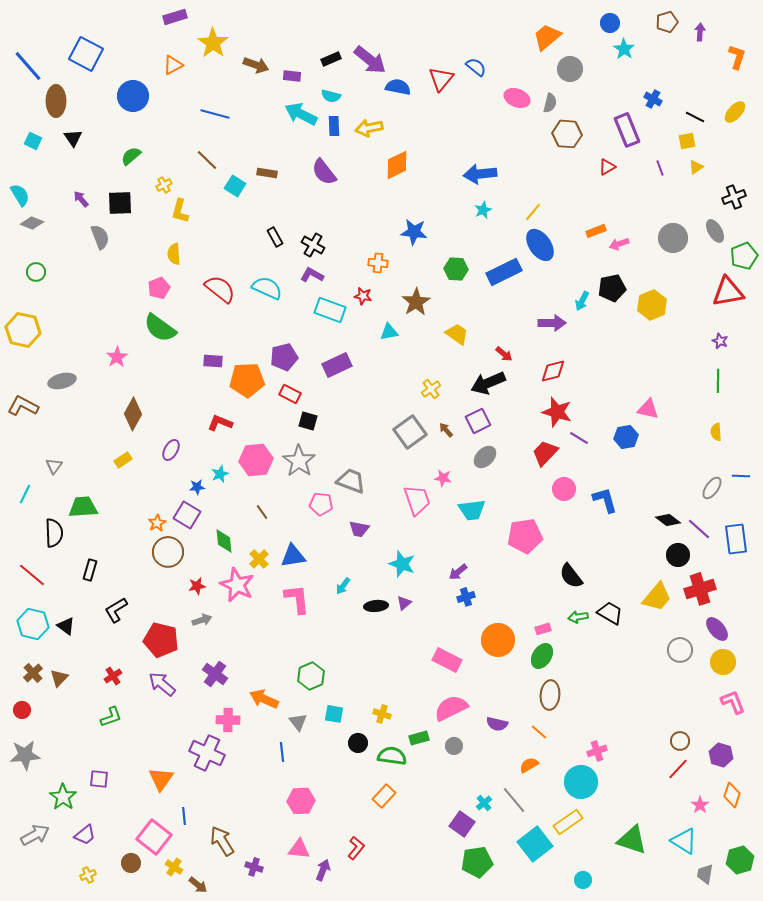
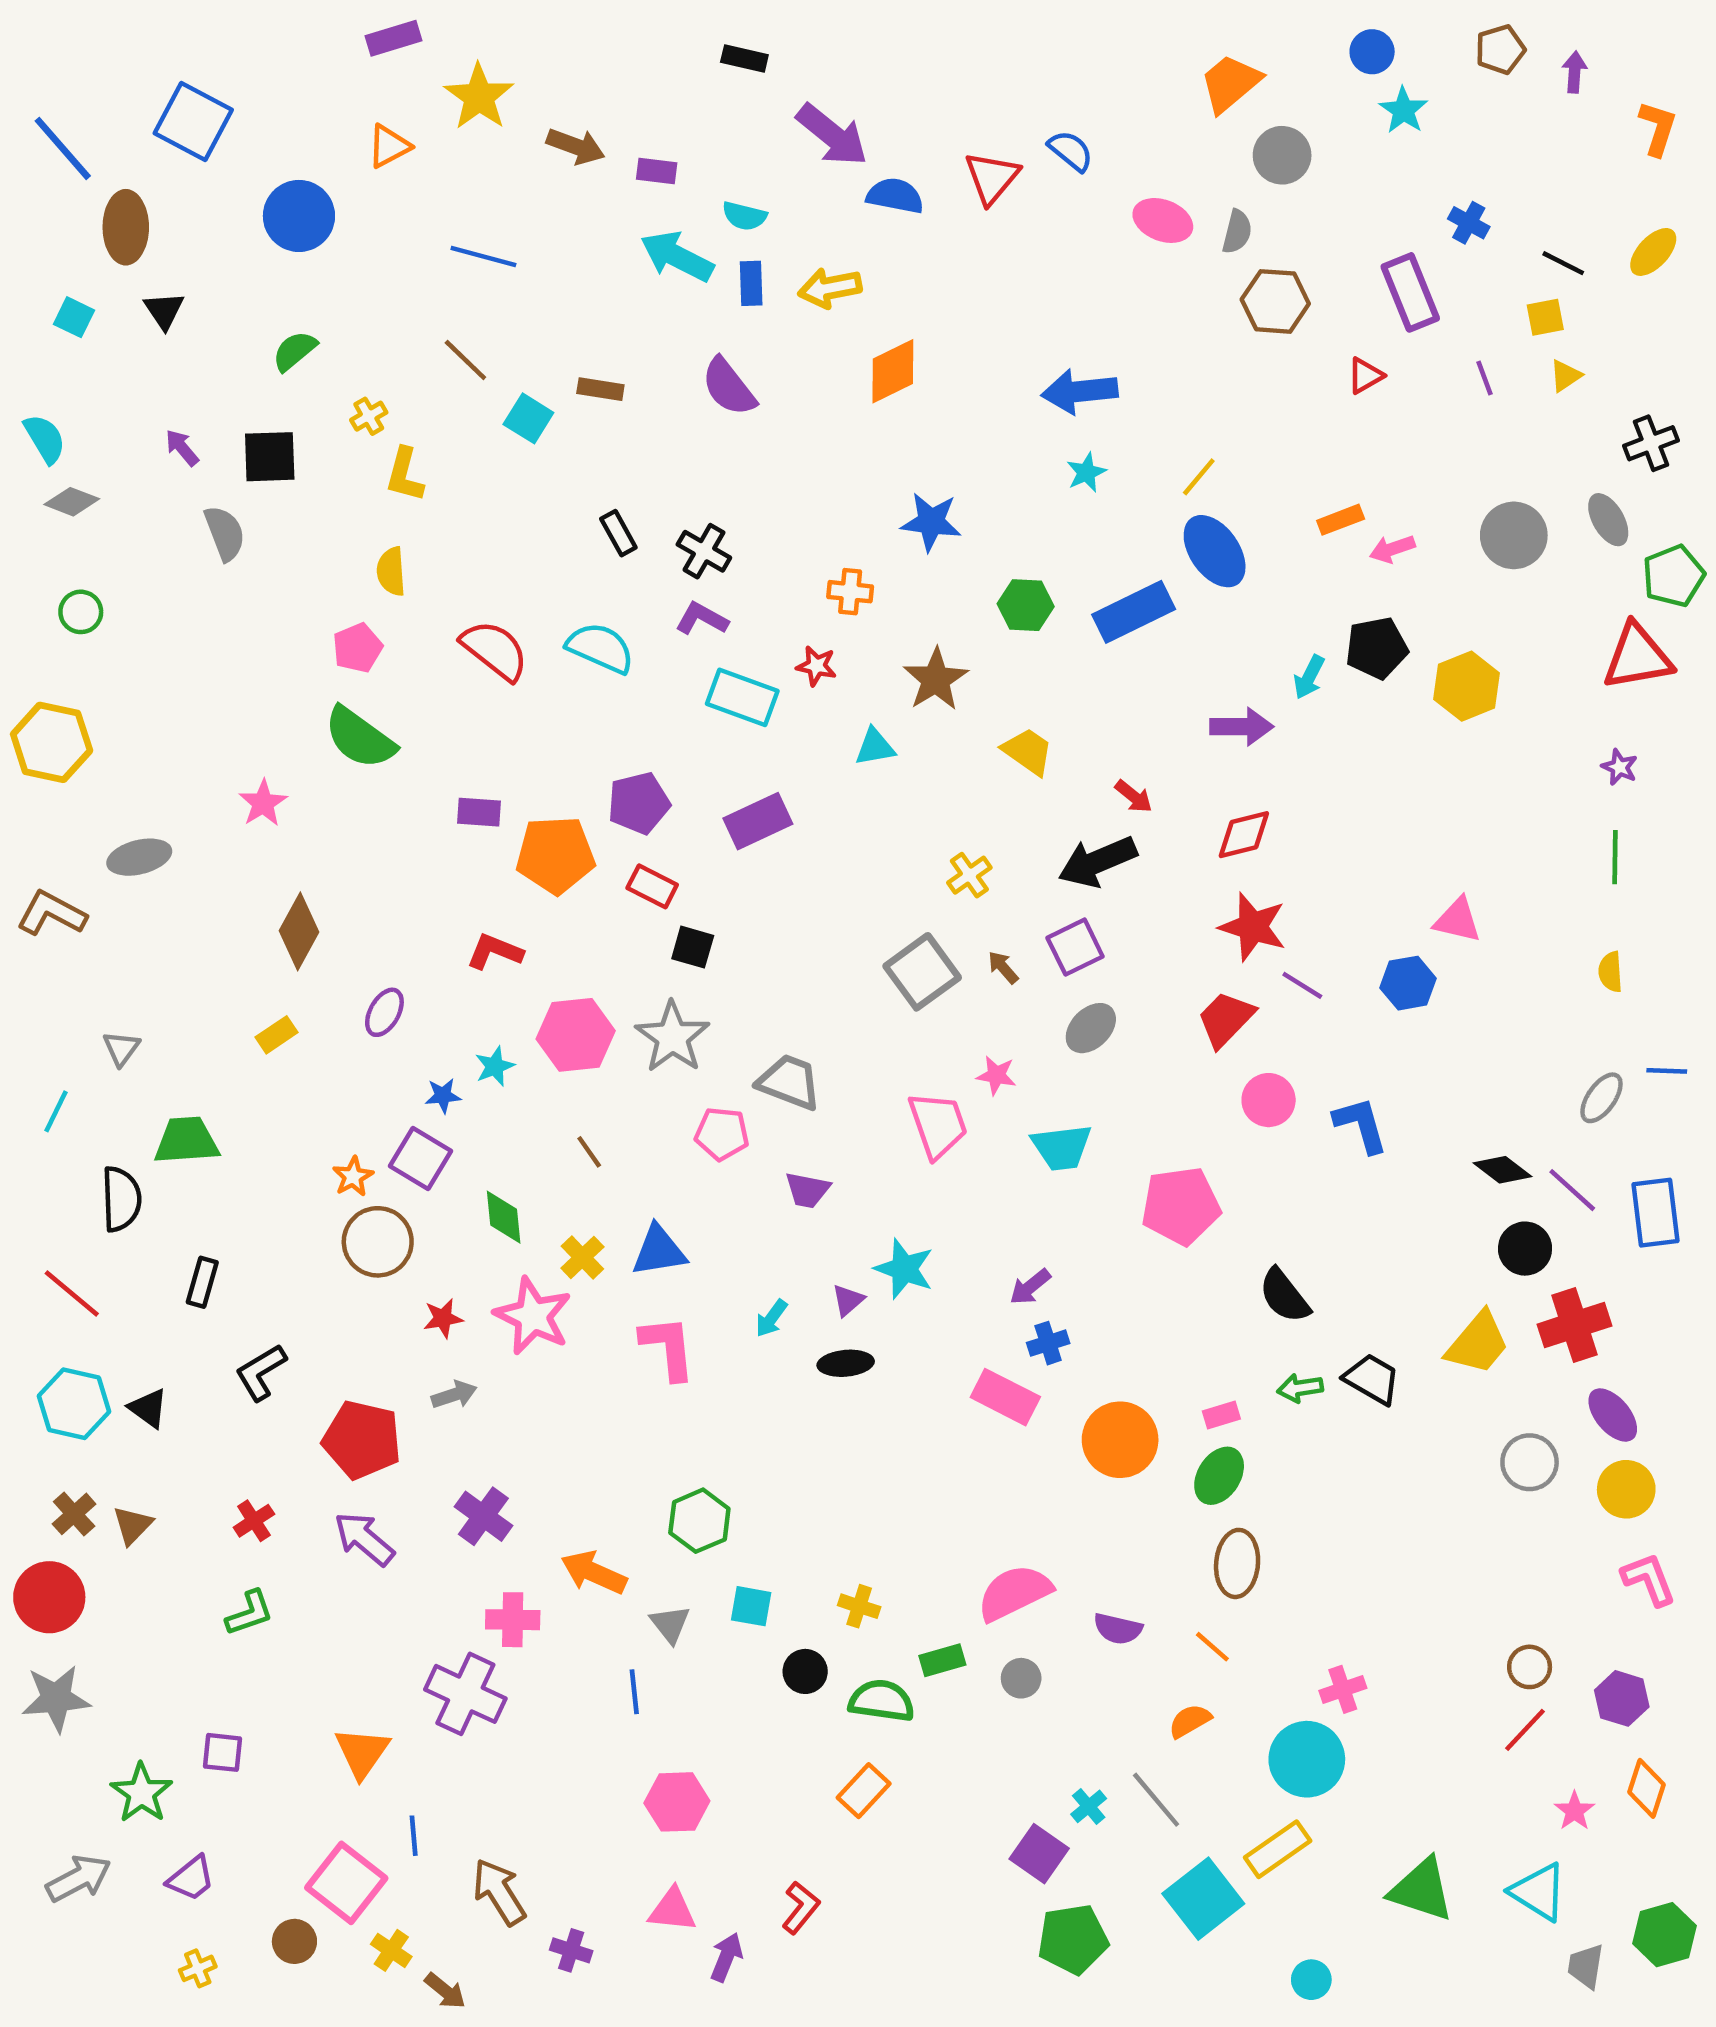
black rectangle: (331, 59) -> (744, 58), moved, turned 36
purple triangle: (404, 603) -> (848, 1300), moved
pink rectangle: (447, 660) -> (1005, 1397), moved
red circle: (22, 710) -> (49, 1597), size x1.8

